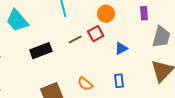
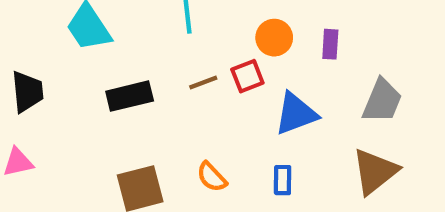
purple rectangle: (144, 13) -> (330, 44), moved
blue triangle: (121, 48) -> (296, 114), size x1.6

